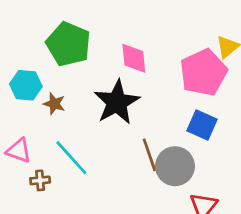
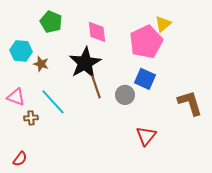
green pentagon: (68, 44) -> (51, 22), size x0.7
brown line: (149, 155) -> (96, 87), moved
gray circle: (175, 166) -> (125, 95), moved, size x0.7

